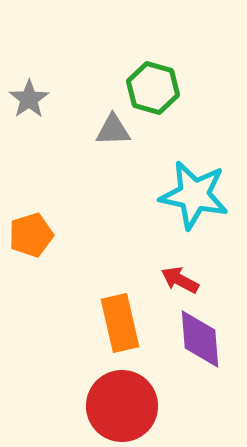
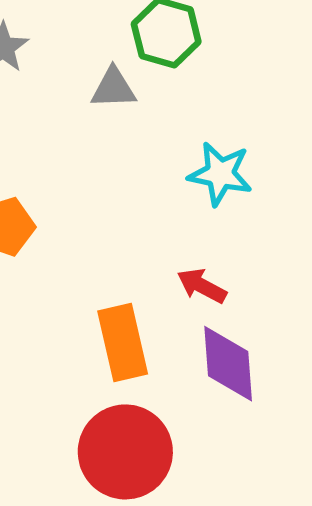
cyan star: (194, 195) -> (220, 174), size x0.7

